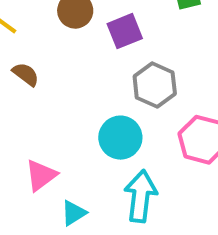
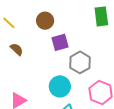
purple square: (125, 31) -> (60, 42), moved

